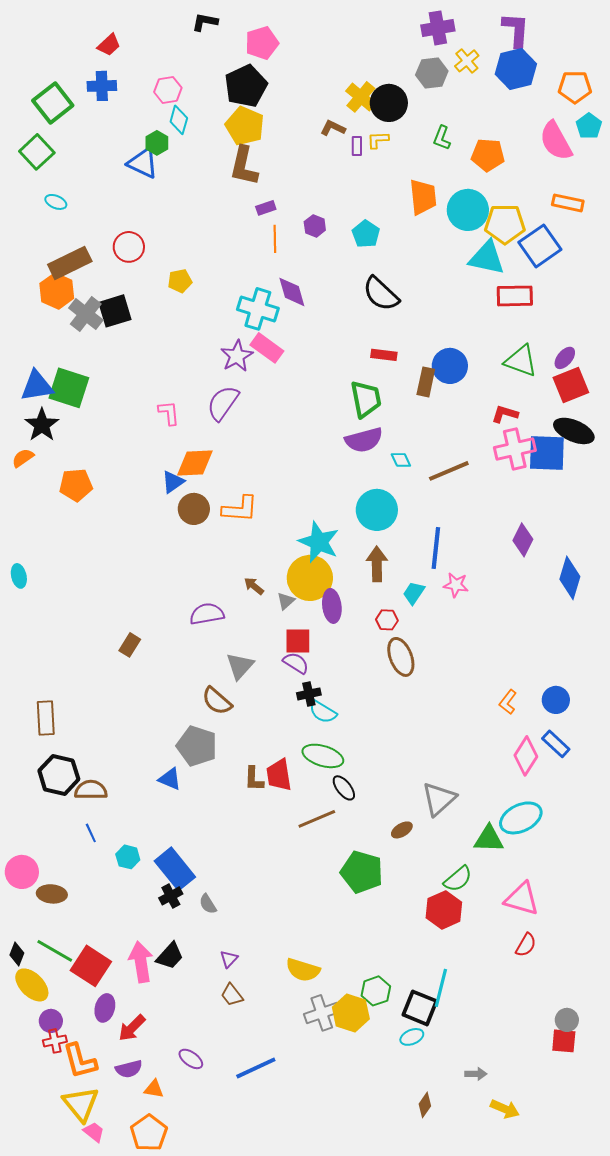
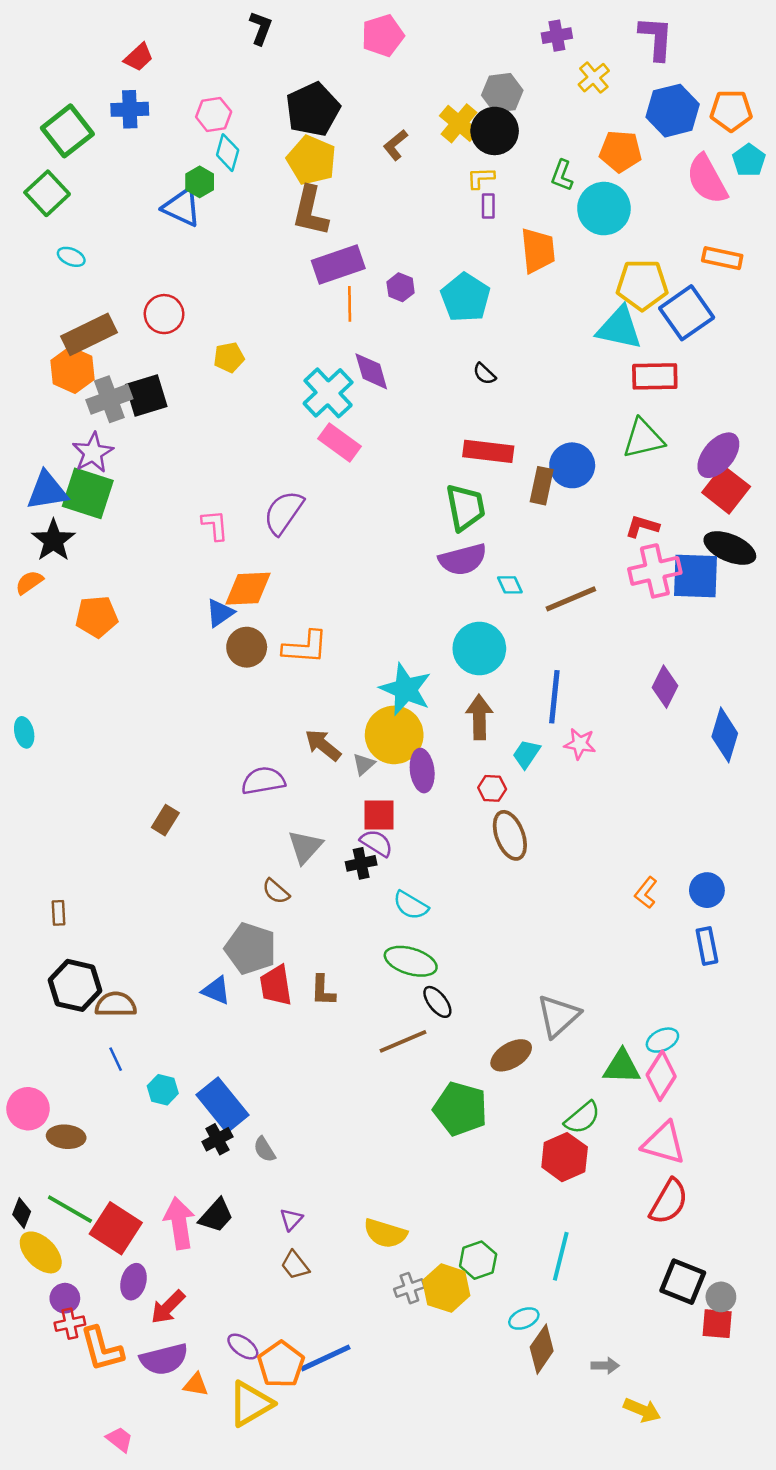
black L-shape: (205, 22) -> (261, 28), turned 100
purple cross: (438, 28) -> (557, 36), size x0.7
pink pentagon: (262, 43) -> (383, 36), moved
blue hexagon: (516, 69) -> (673, 111), moved
gray hexagon: (432, 73) -> (502, 93), moved
brown L-shape: (333, 128) -> (395, 145), moved, turned -65
purple rectangle: (357, 146) -> (488, 206), moved
orange pentagon: (488, 155) -> (620, 151), moved
purple rectangle: (266, 208) -> (338, 264), size x2.0
cyan circle: (468, 210) -> (604, 209), moved
cyan pentagon: (366, 234) -> (465, 298), size x1.4
black semicircle: (381, 294) -> (484, 374), size x0.5
cyan cross: (258, 309) -> (328, 393), turned 30
gray cross: (86, 314) -> (109, 399), turned 32
red rectangle: (384, 355) -> (488, 451), size x1.5
purple star: (237, 356) -> (93, 453), moved
purple ellipse: (565, 358) -> (718, 455), size x1.6
green triangle: (521, 361) -> (643, 439), moved, turned -33
red square: (571, 385) -> (726, 490), turned -30
brown arrow: (254, 586) -> (323, 745), size x1.4
black cross: (309, 694) -> (361, 863), moved
brown semicircle: (217, 701) -> (276, 891), size x0.7
brown rectangle: (46, 718) -> (58, 913), size x0.6
blue rectangle: (556, 744) -> (707, 946), turned 36
pink diamond: (526, 756) -> (661, 1076), moved
red trapezoid: (279, 775) -> (276, 985), moved
cyan ellipse: (521, 818) -> (662, 1040), size x0.6
brown ellipse: (402, 830) -> (511, 1055), size x1.5
red semicircle: (526, 945) -> (669, 1202), size x1.5
black square: (420, 1008) -> (683, 1282), moved
gray cross: (322, 1013) -> (409, 1288), size x0.7
purple semicircle: (129, 1069) -> (164, 1359), size x1.4
yellow triangle: (81, 1104) -> (250, 1404), moved, turned 39
brown diamond: (425, 1105) -> (542, 1349), moved, size x1.5
orange pentagon: (149, 1133) -> (281, 1364), moved

